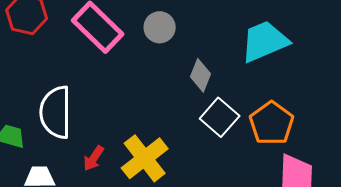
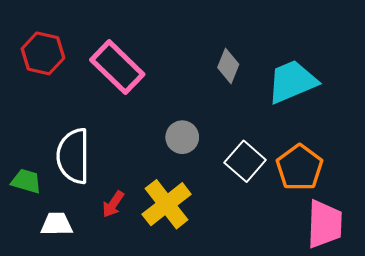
gray circle: (160, 27) -> (182, 137), moved
gray diamond: (201, 75) -> (228, 66), moved

